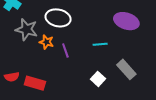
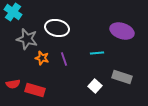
orange star: (46, 42) -> (42, 58), moved
gray rectangle: (126, 69) -> (122, 77), turned -30

